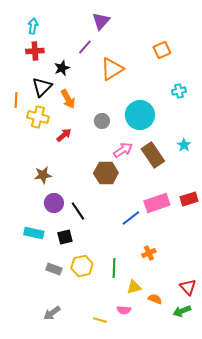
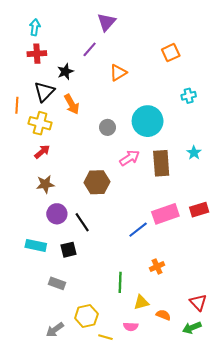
orange triangle: (112, 69) -> (118, 73), size x0.7
red arrow: (64, 135) -> (42, 152), moved
brown rectangle: (153, 155) -> (161, 163), turned 30
brown hexagon: (106, 173) -> (97, 182), moved
yellow hexagon: (82, 266) -> (86, 316), moved

